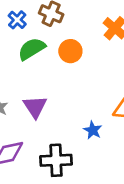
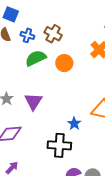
blue cross: (17, 20) -> (27, 35), turned -32
black cross: (56, 160) -> (59, 145), moved

